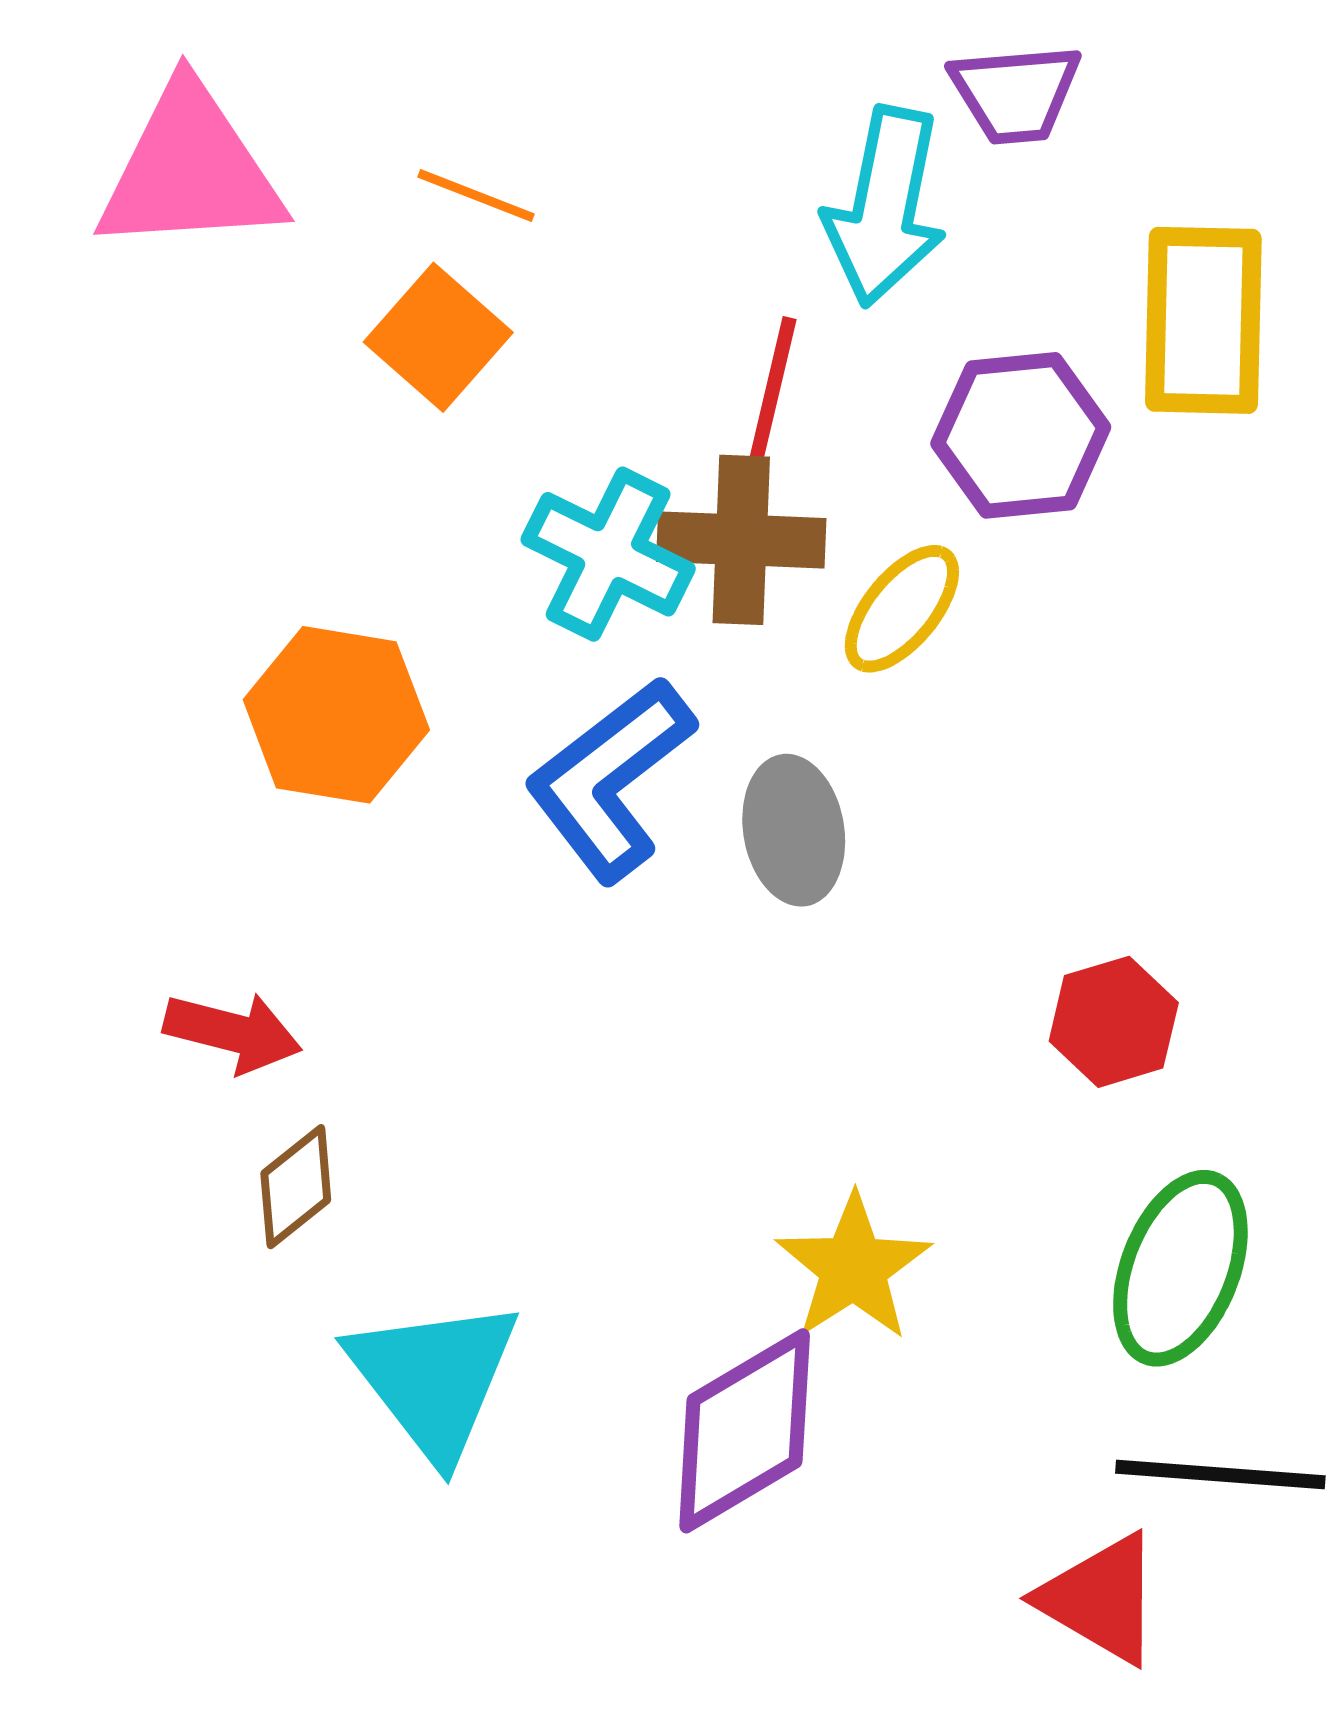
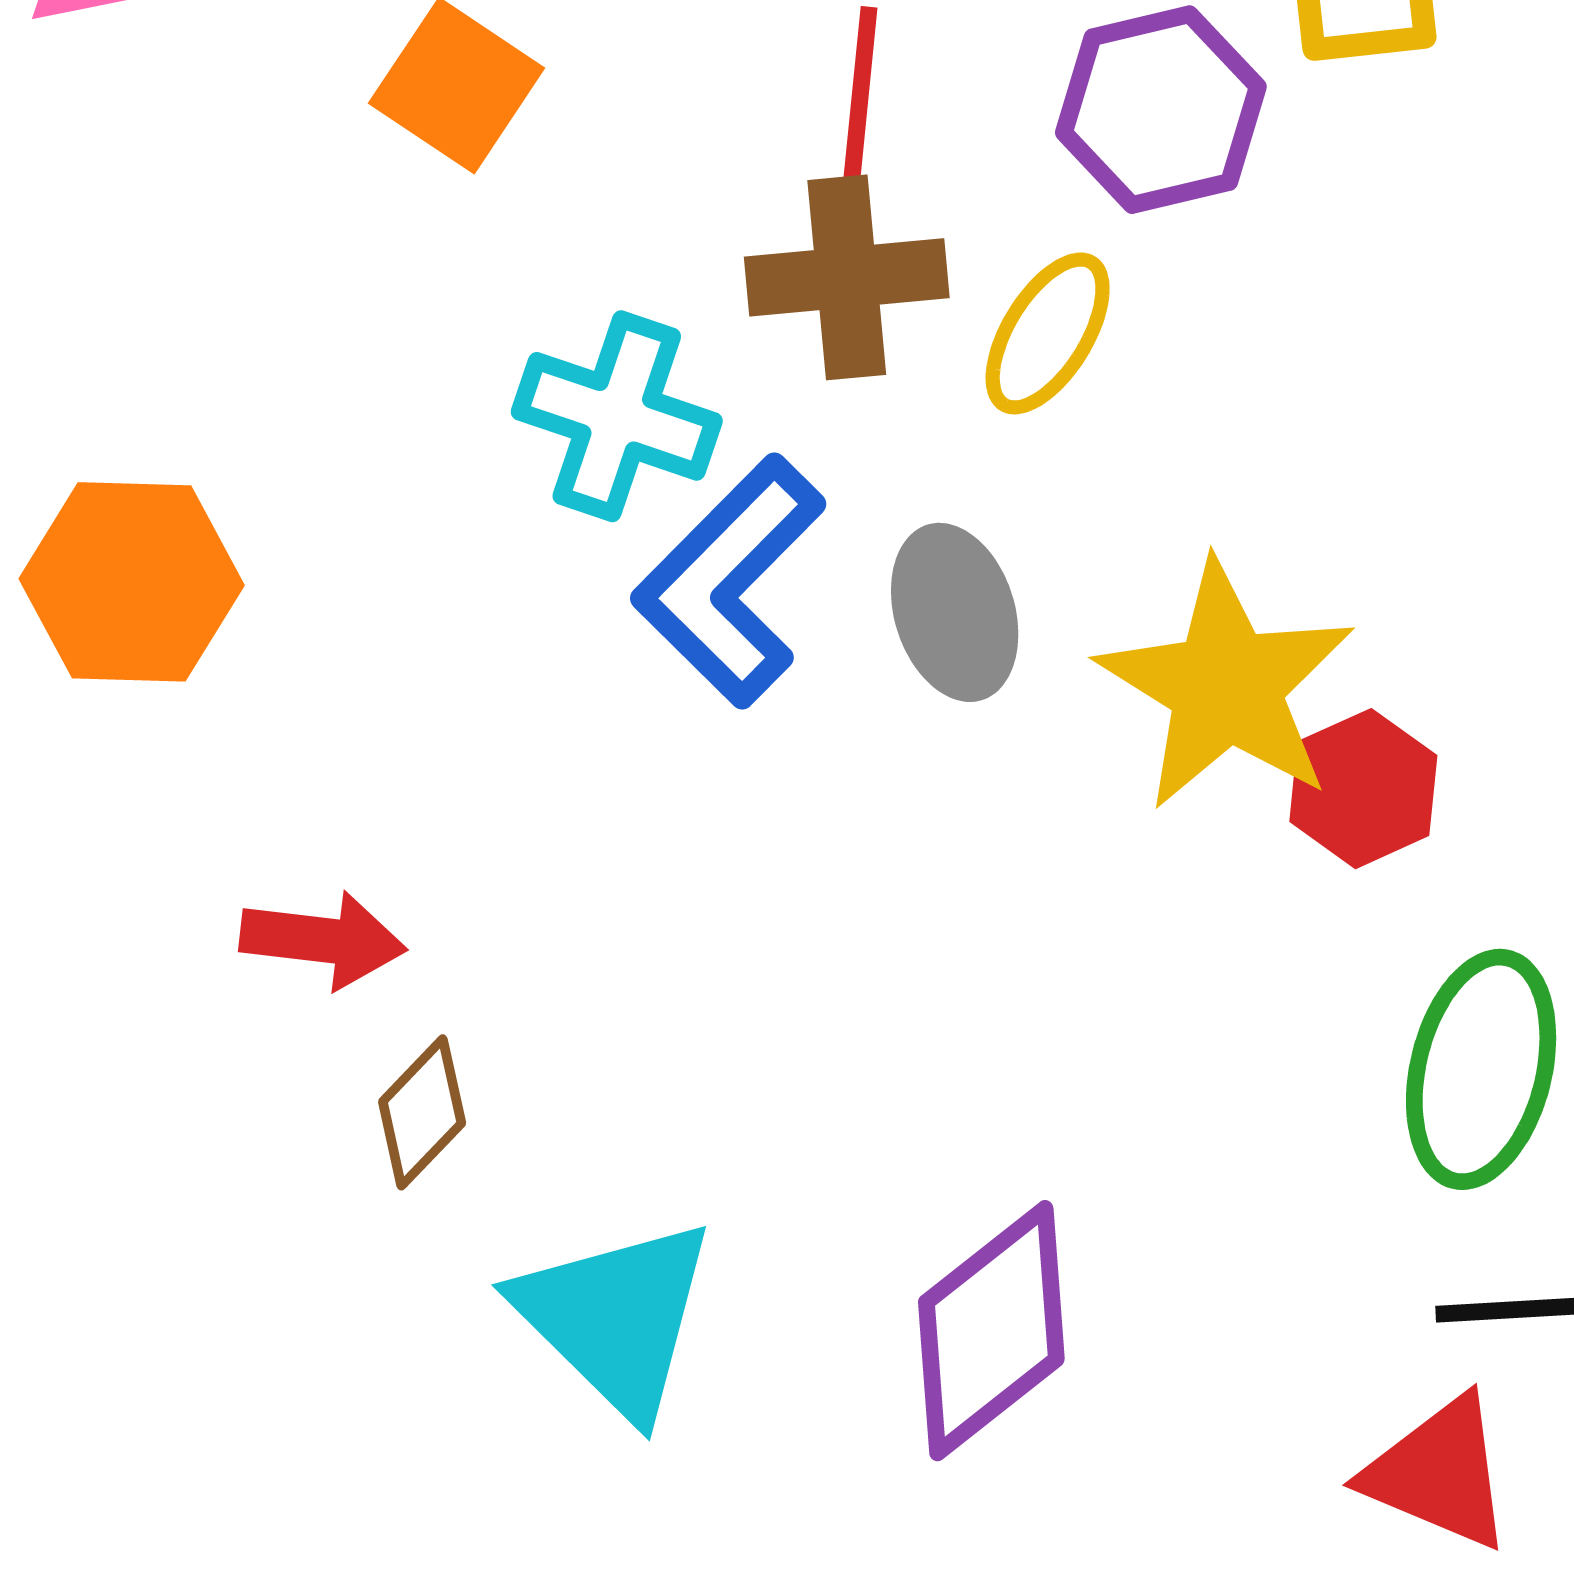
cyan cross: (608, 554) -> (617, 416), moved
orange hexagon: (336, 715) -> (132, 582), moved
yellow star: (853, 1267) -> (1226, 686), moved, size x1.4

